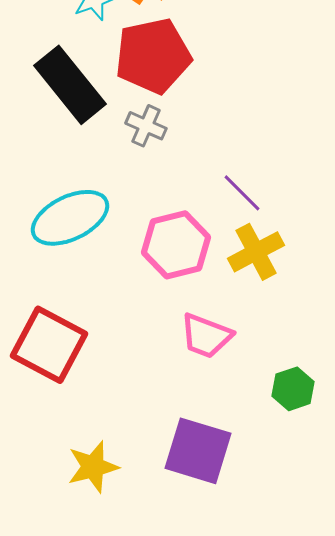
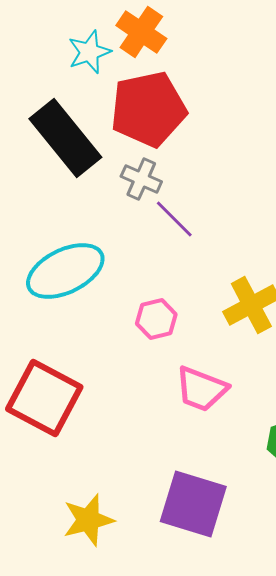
purple line: (242, 193) -> (174, 219), moved
pink hexagon: (176, 245) -> (156, 319), moved, size x0.6

